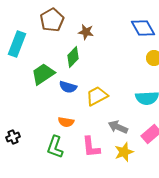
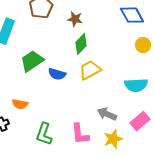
green diamond: (73, 57) -> (81, 44), moved
yellow trapezoid: (97, 96) -> (90, 70), moved
orange semicircle: (66, 122) -> (20, 104), moved

